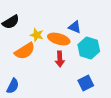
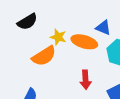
red arrow: (60, 59) -> (85, 80), moved

